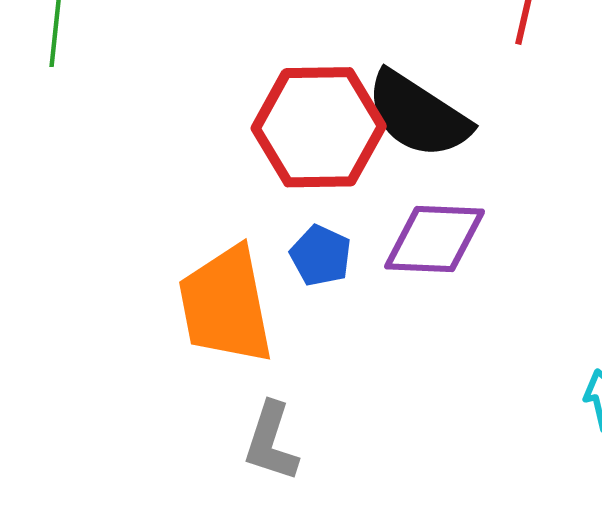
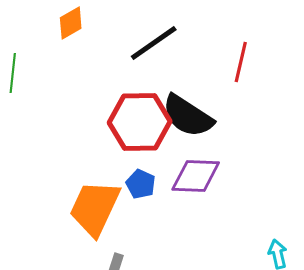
orange trapezoid: (226, 305) -> (95, 208), turned 36

